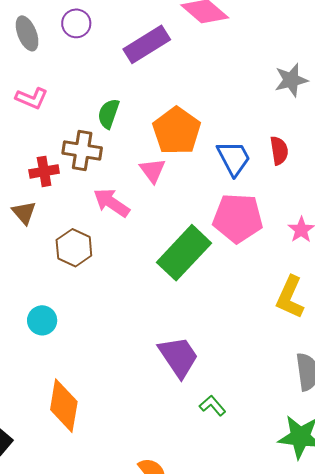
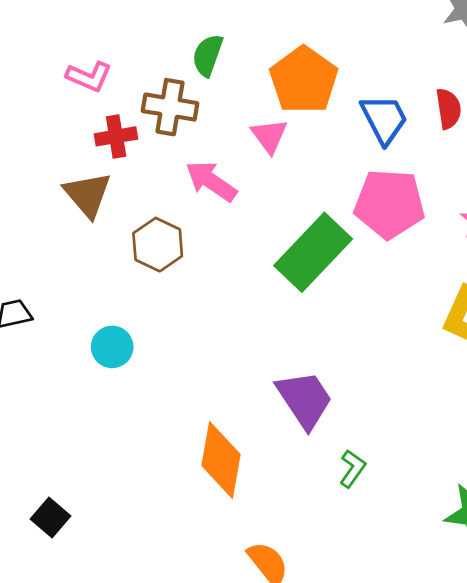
pink L-shape: (32, 98) -> (89, 77), moved
brown triangle: (24, 213) -> (88, 195), size x1.4
orange diamond: (64, 406) -> (221, 460), moved
green L-shape: (213, 406) -> (352, 469), turned 76

